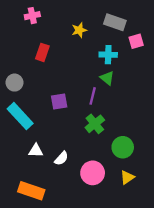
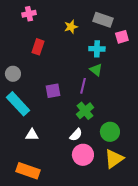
white semicircle: (61, 158) -> (76, 135), moved
yellow triangle: (127, 177) -> (114, 159), size x1.5

